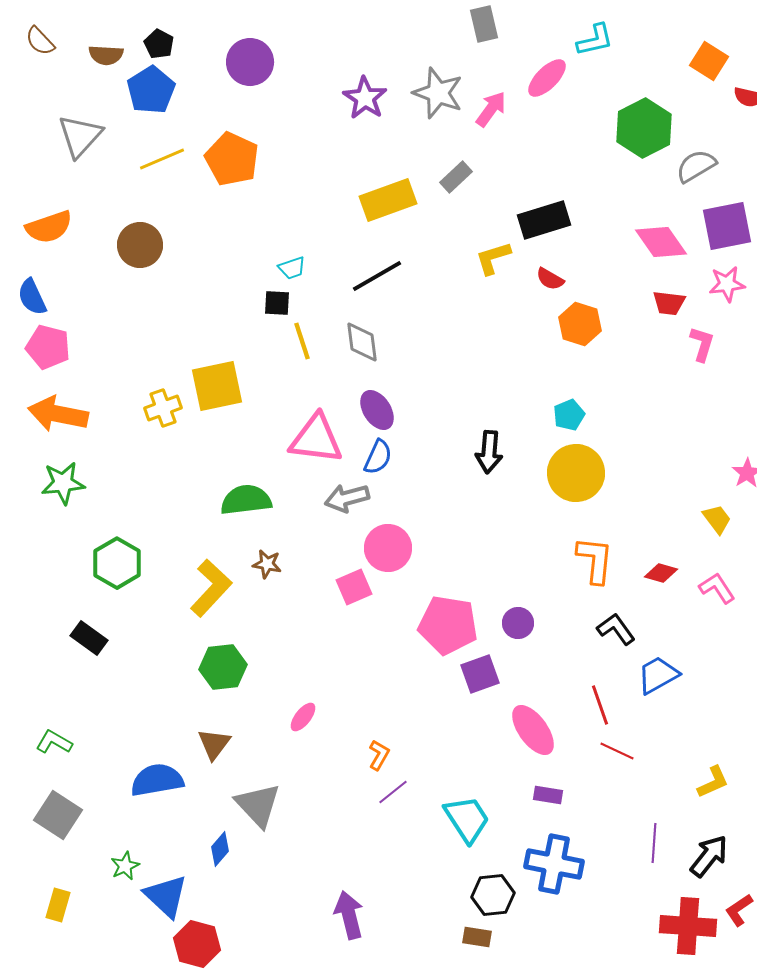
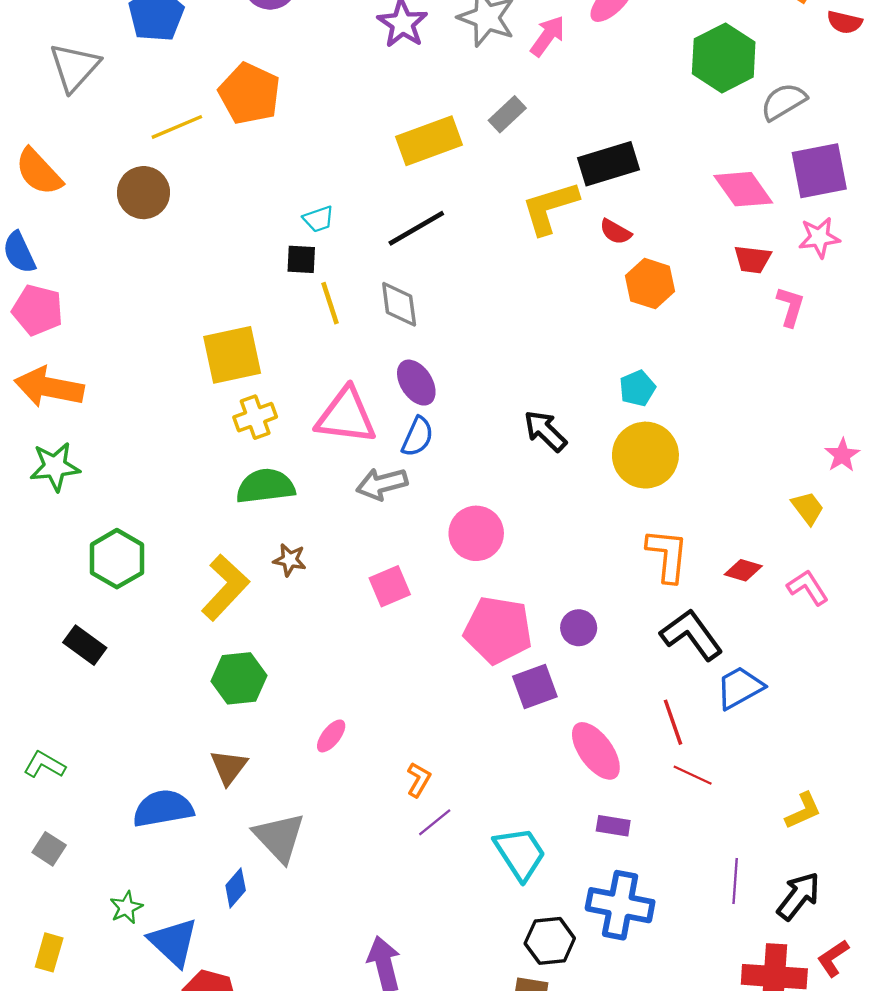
yellow line: (162, 159) -> (177, 127), moved
orange semicircle: (49, 227) -> (39, 172), turned 66
yellow L-shape: (493, 258) -> (550, 208), size x1.4
yellow cross: (163, 408) -> (255, 417), moved
black arrow: (489, 452) -> (545, 431), turned 129
pink circle: (388, 548) -> (476, 533), moved
black L-shape: (616, 629) -> (691, 635), size x1.4
gray square: (58, 815) -> (49, 849), size x0.6

